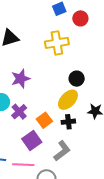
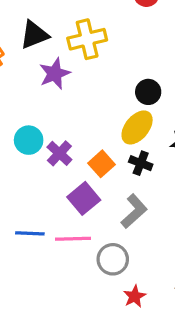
yellow cross: (57, 43) -> (87, 39), moved
purple star: (21, 79) -> (55, 74), moved
black cross: (68, 122) -> (141, 163), turned 32

